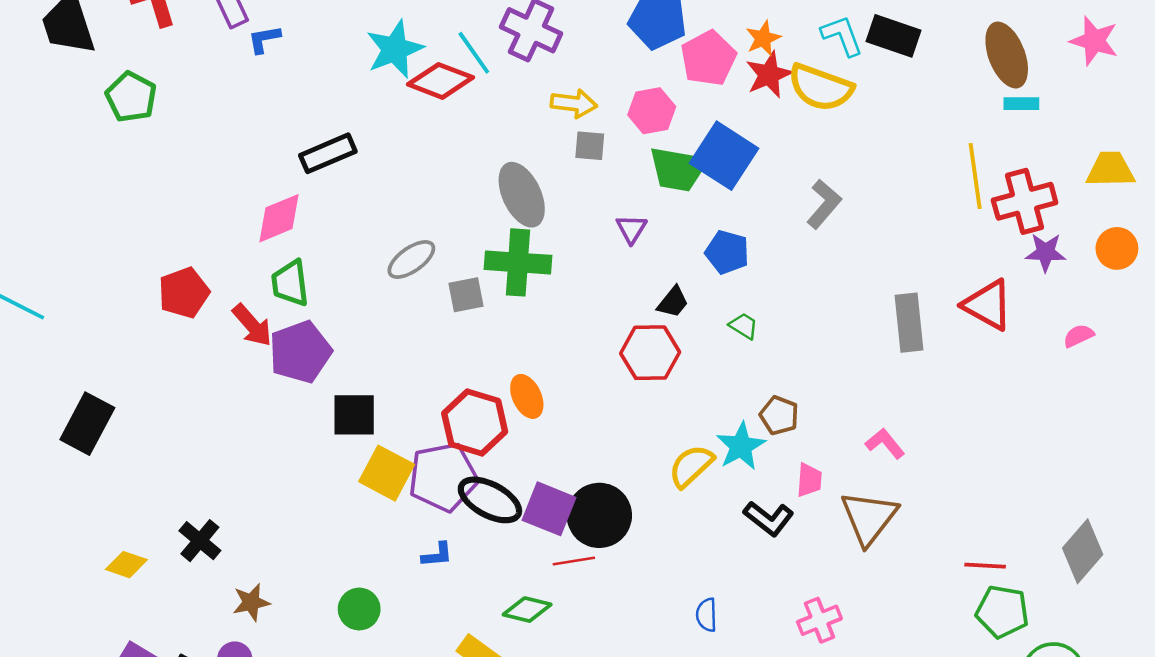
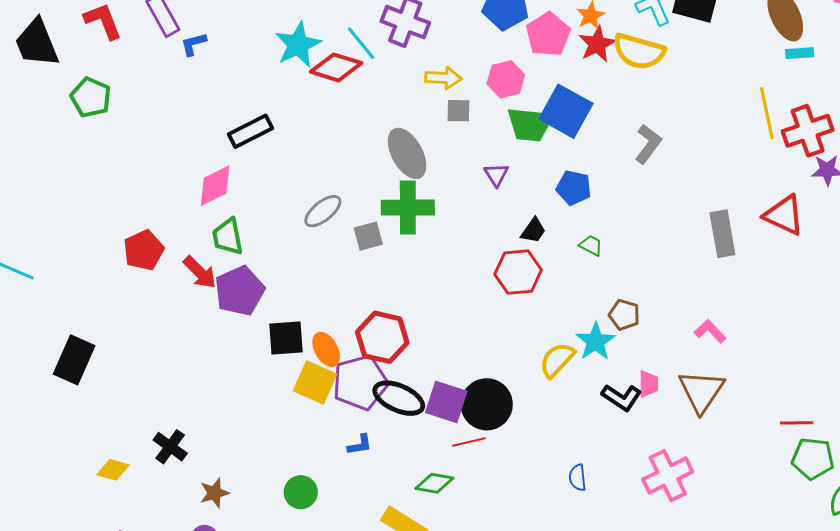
orange ellipse: (527, 396) -> (326, 349), moved
pink trapezoid: (809, 480) -> (648, 384), moved
pink cross: (819, 620) -> (668, 476), size x1.4

